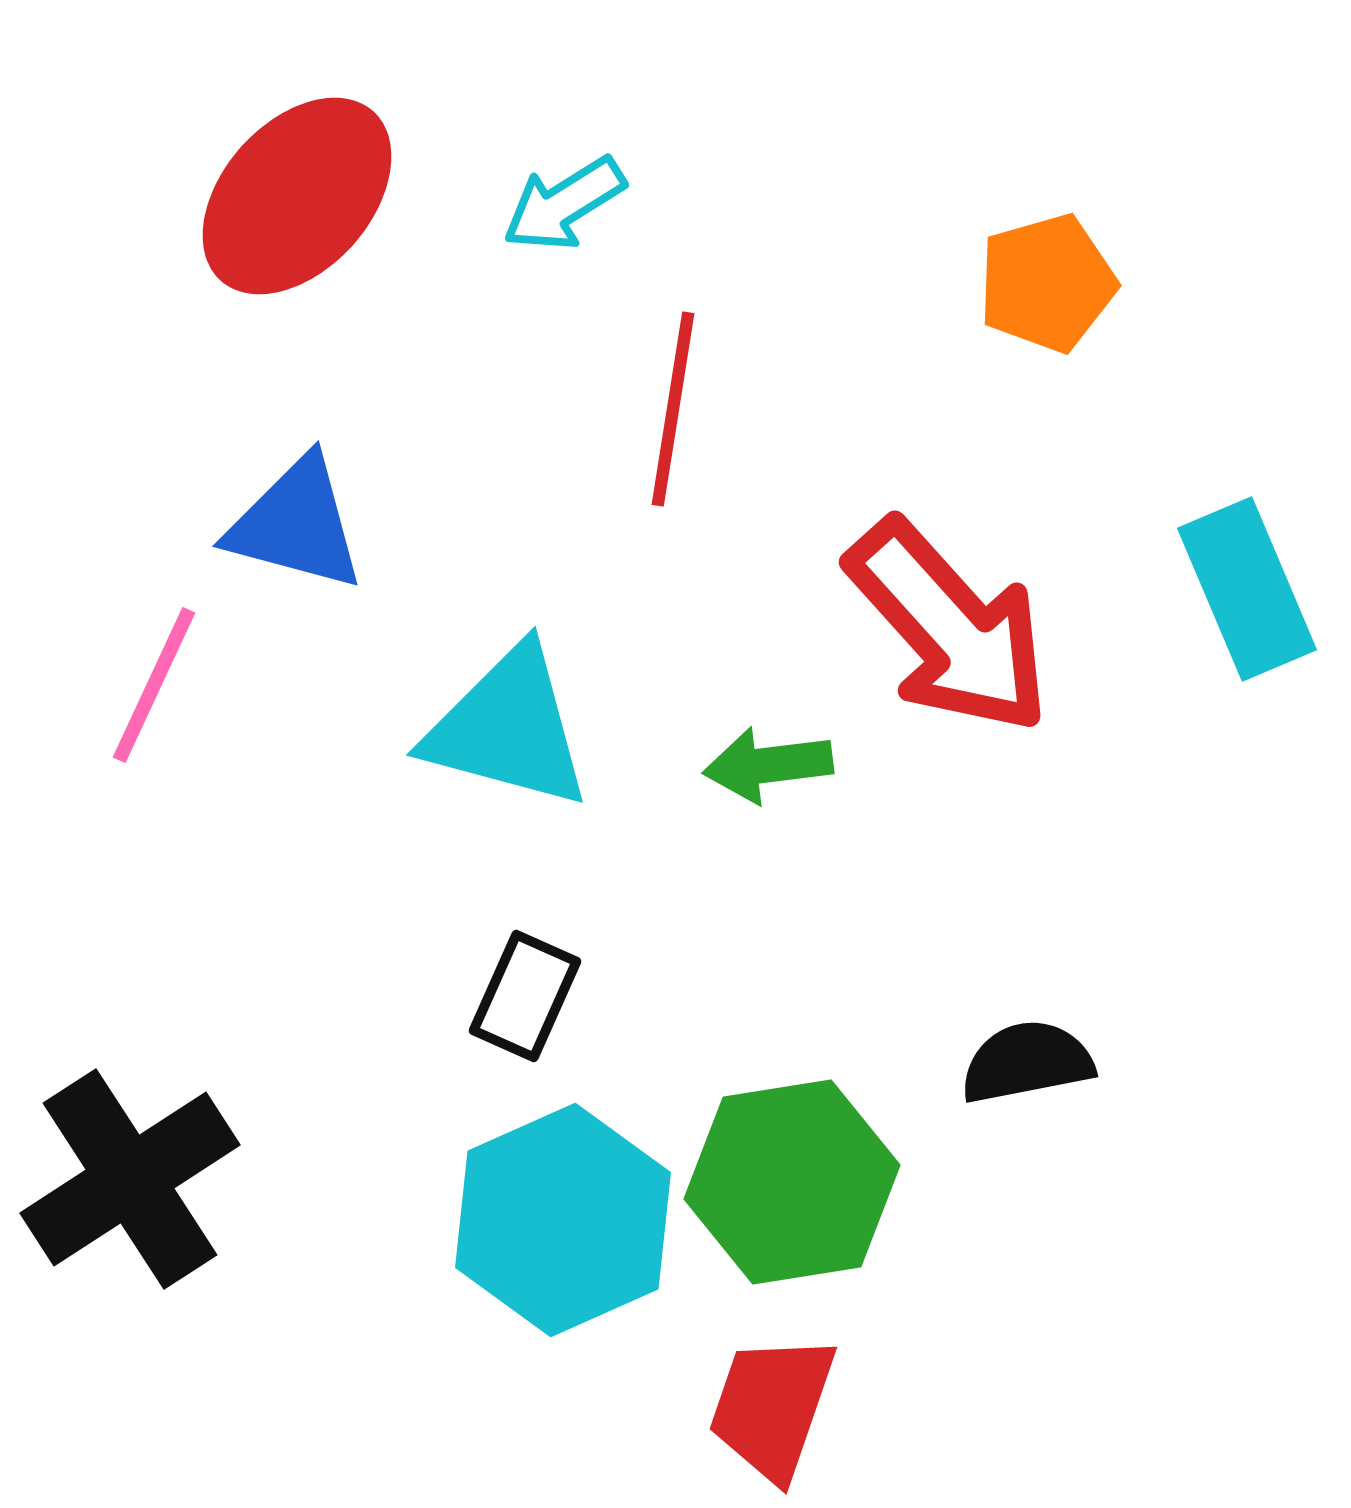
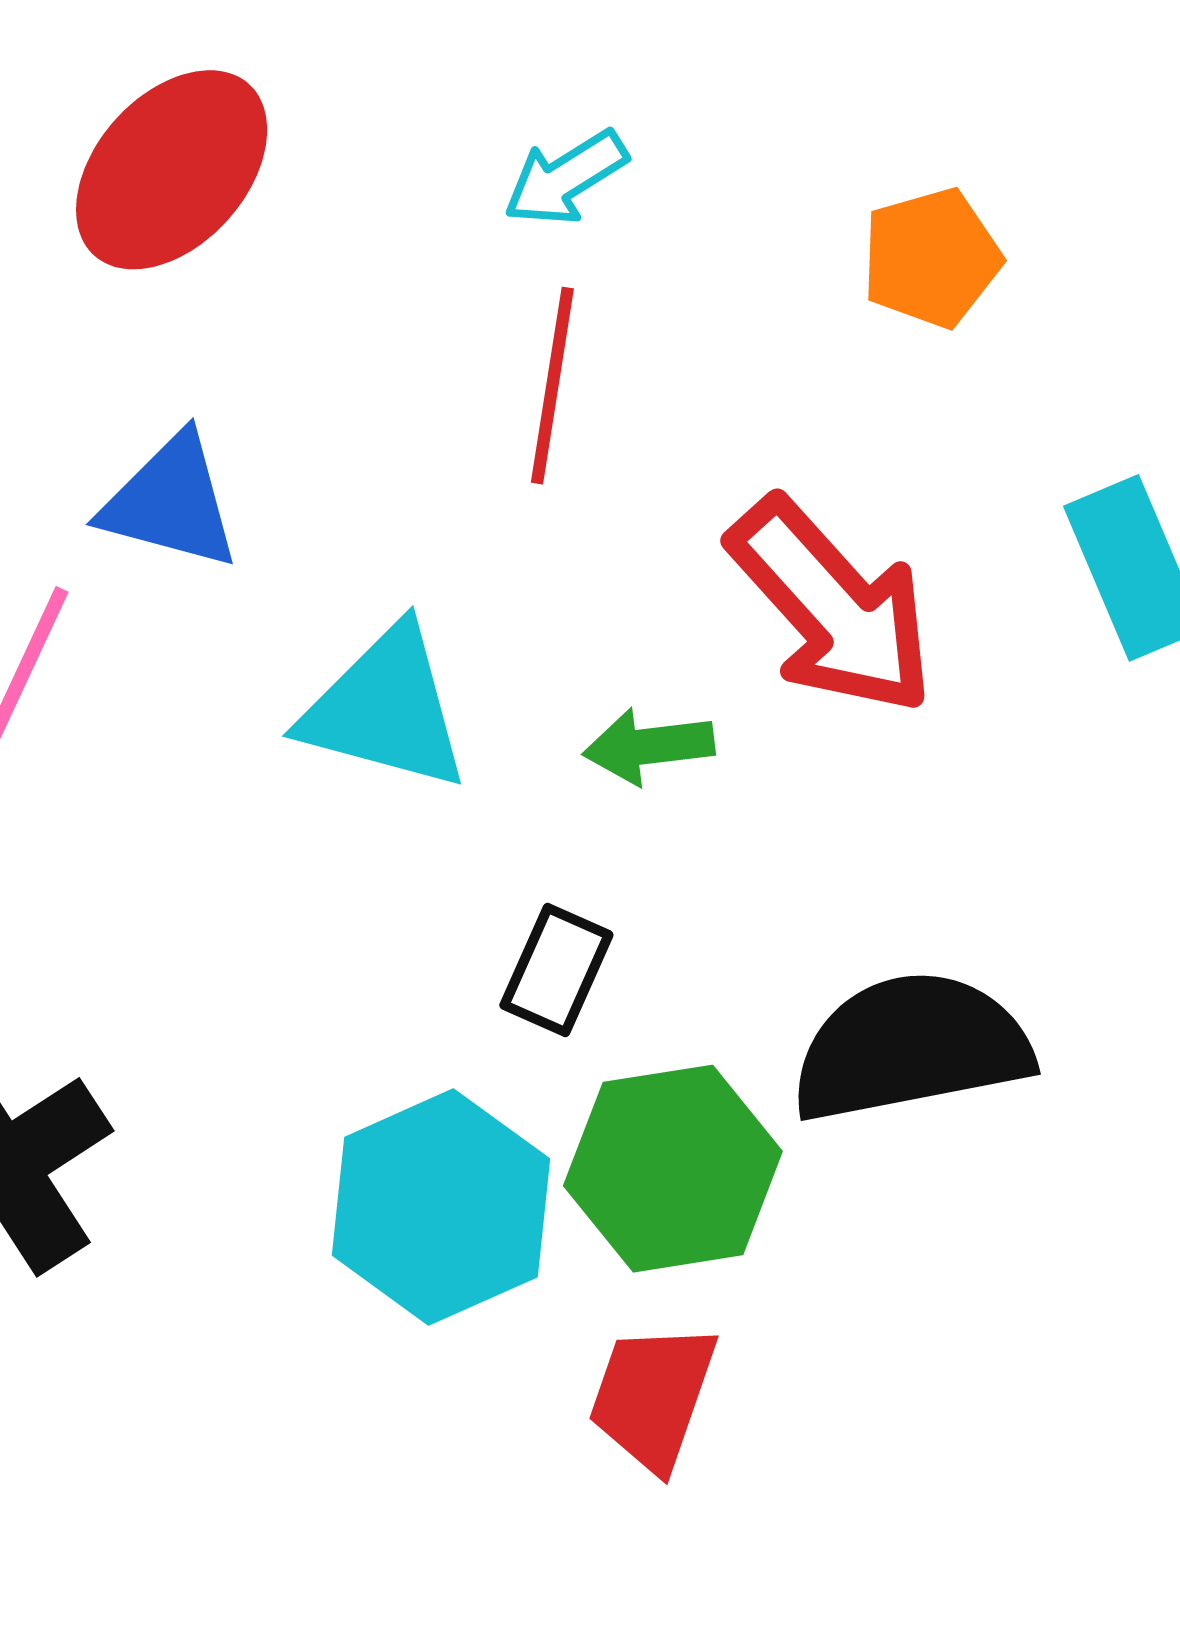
cyan arrow: (564, 204) -> (566, 178), moved
black rectangle: (525, 996) -> (556, 970), moved
black semicircle: (1027, 1062) -> (911, 1047), size x1.8

